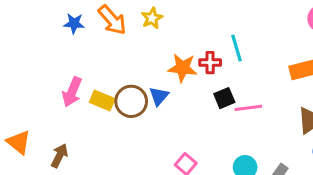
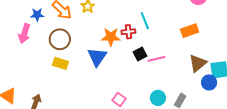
pink arrow: (72, 92) -> (24, 34), moved
blue triangle: (159, 96) -> (97, 57), size x1.5
brown circle: (131, 101) -> (60, 39), moved

